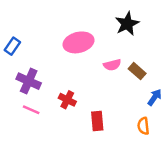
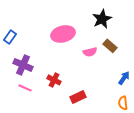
brown rectangle: (137, 71) -> (110, 46), moved
red rectangle: (97, 121) -> (78, 97), turned 70
orange semicircle: (143, 126) -> (123, 103), moved

